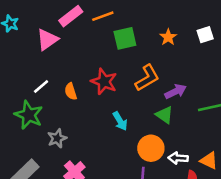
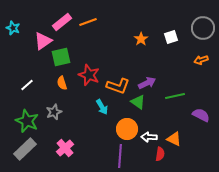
green square: (125, 38) -> (61, 57), moved
orange L-shape: (147, 78) -> (118, 86), moved, turned 50
white line: (41, 87) -> (27, 85), moved
green star: (29, 115) -> (27, 121), moved
gray star: (57, 138) -> (54, 112), moved

